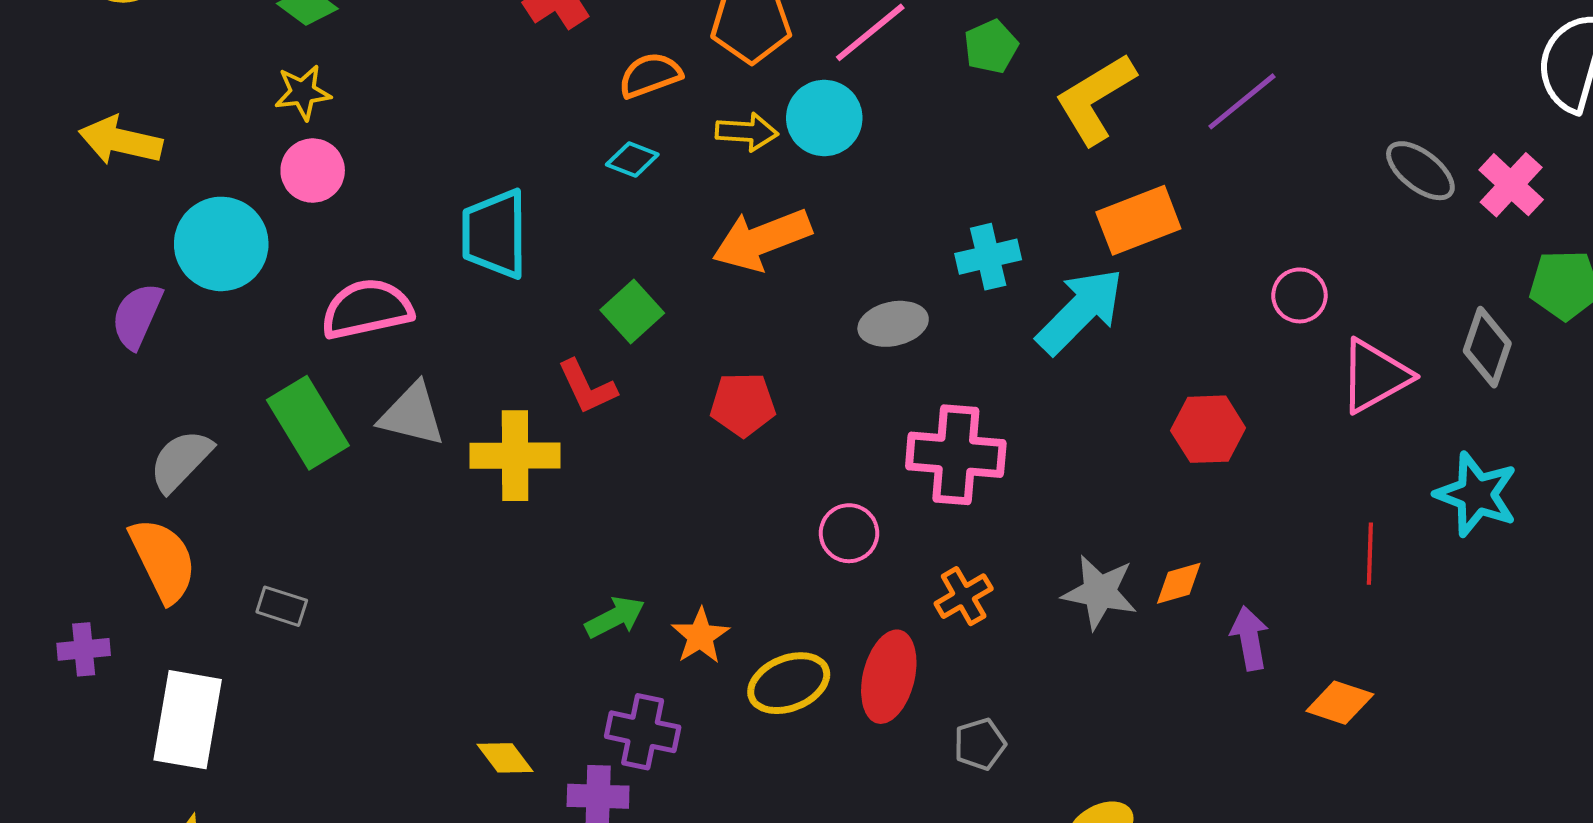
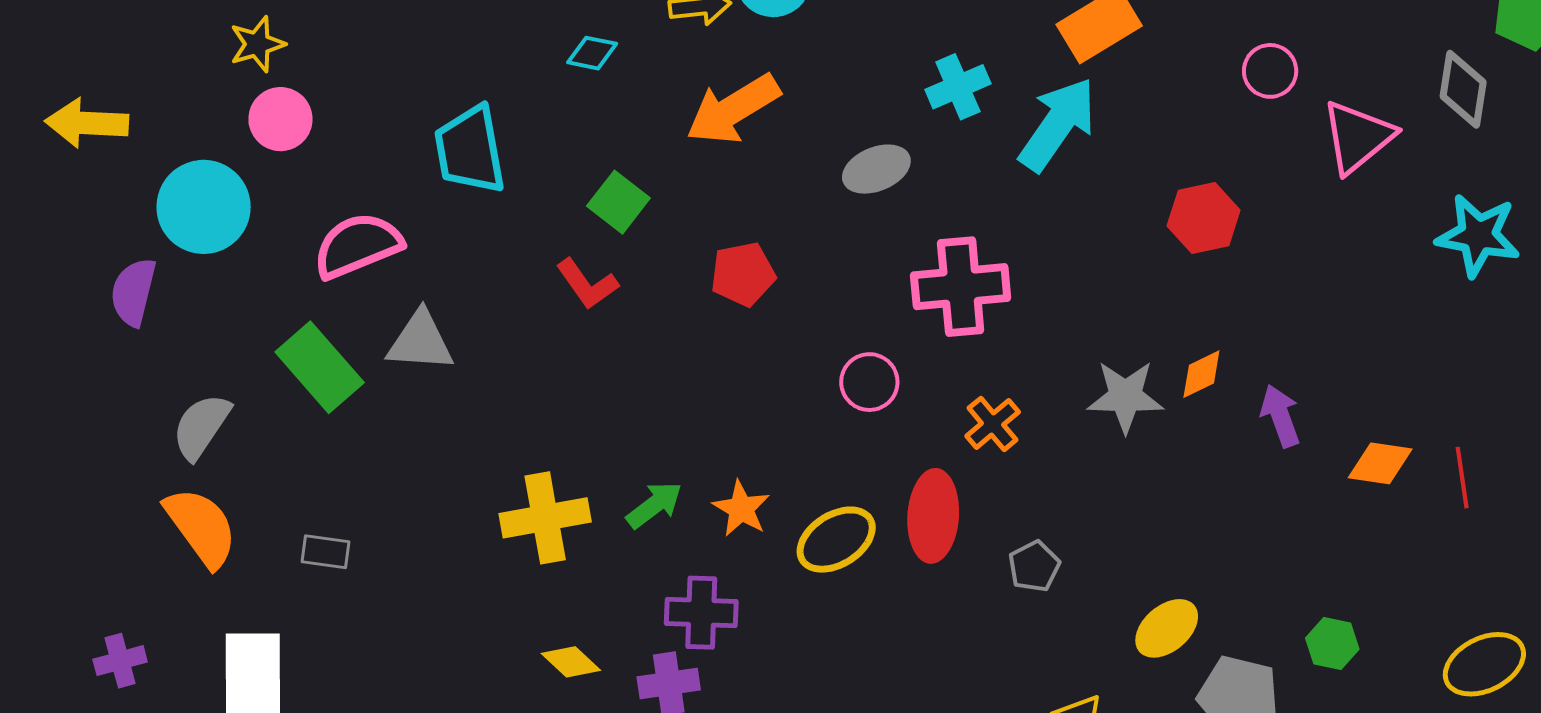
yellow cross: (515, 456) -> (545, 518), moved
red line: (1370, 554) -> (1462, 478), moved
purple cross: (84, 649) -> (120, 661), moved

